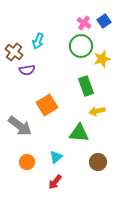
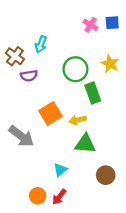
blue square: (104, 21) -> (112, 23), turned 32
green circle: (81, 46) -> (75, 69), moved
yellow star: (102, 59) -> (110, 64), turned -30
yellow arrow: (97, 111) -> (78, 120), moved
orange circle: (27, 162) -> (38, 196), moved

